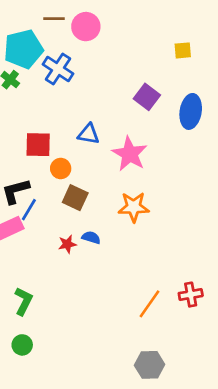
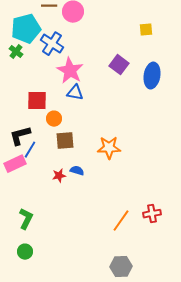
pink star: (130, 154) -> (70, 71), moved
brown square: (75, 198) -> (65, 141), turned -30

